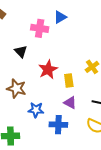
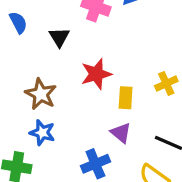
blue star: (36, 110) -> (42, 133), moved
blue cross: (58, 125) -> (95, 164), turned -36

